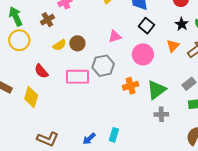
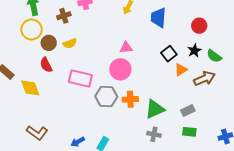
black square: (147, 26) -> (169, 54), moved
brown circle: (77, 43) -> (49, 43), moved
pink circle: (143, 54) -> (120, 69), moved
gray hexagon: (103, 66) -> (106, 97), moved
yellow diamond: (31, 97) -> (30, 88), turned -50

